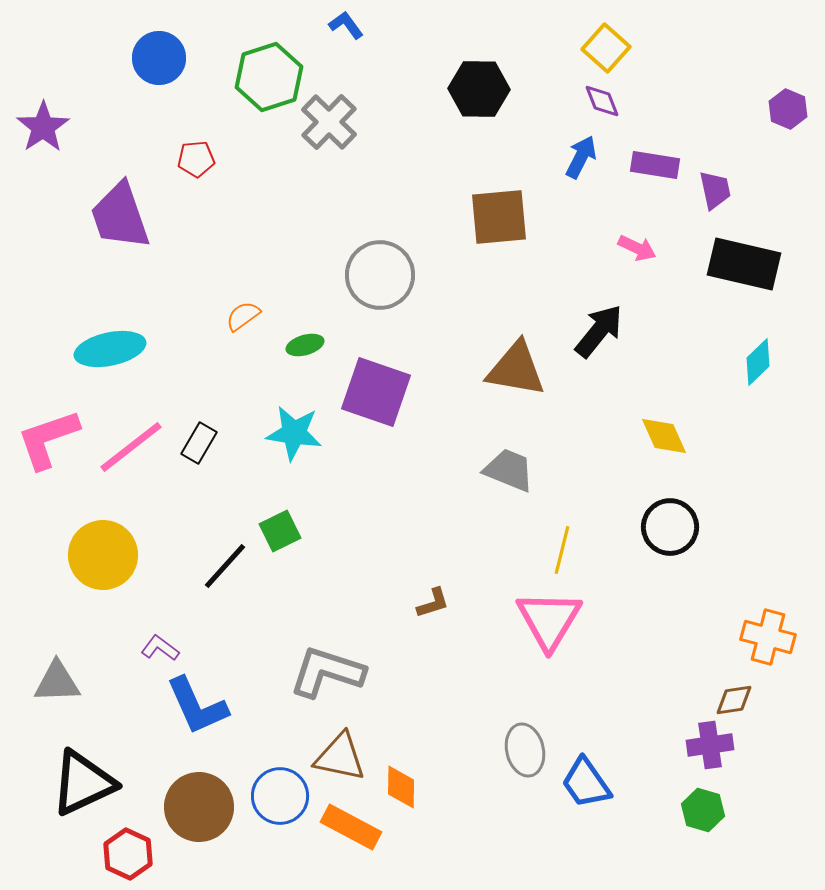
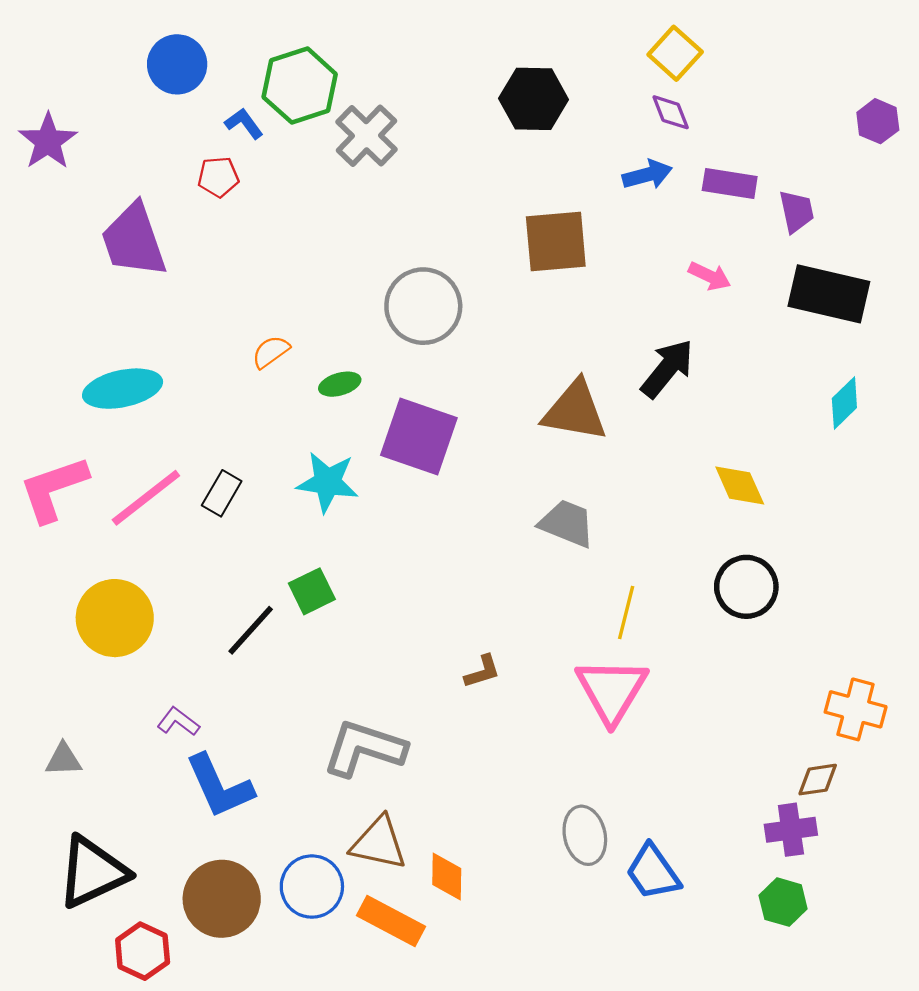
blue L-shape: (346, 25) -> (244, 123), moved
blue arrow: (581, 157) -> (647, 175), turned 48
gray triangle: (57, 682) -> (63, 760), size x0.7

